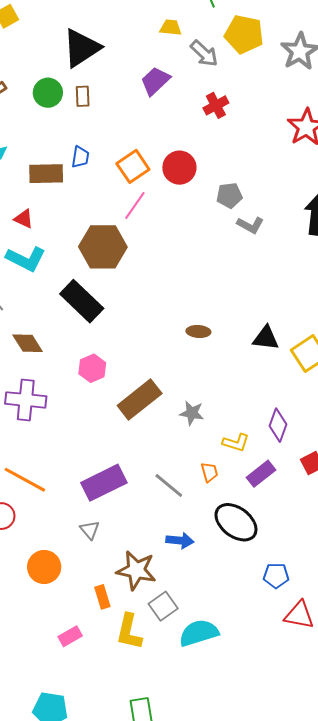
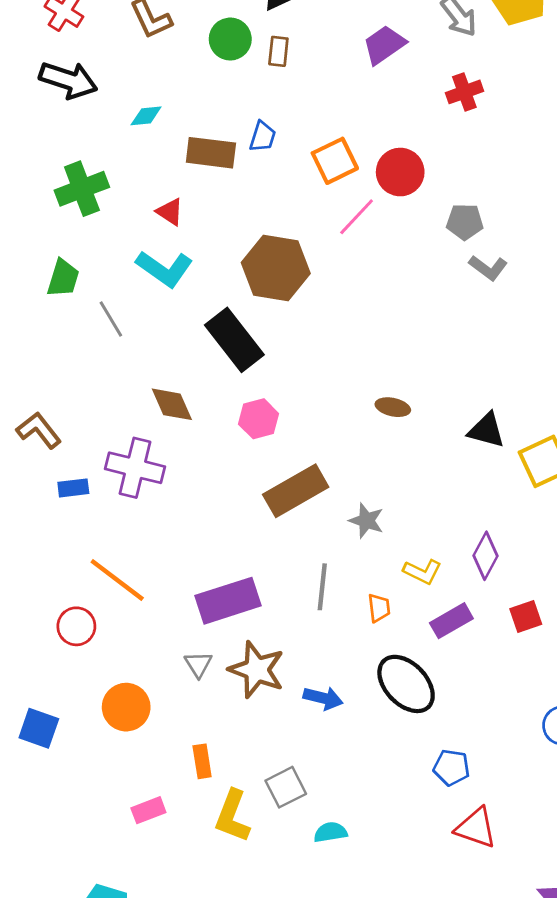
pink line: (135, 206) -> (357, 217), moved
brown diamond: (28, 343) -> (172, 404), moved
pink hexagon: (92, 368) -> (259, 419), moved
gray line: (169, 485) -> (322, 587), moved, turned 48
brown star: (136, 570) -> (257, 670), moved
cyan semicircle: (199, 633) -> (330, 832), size x0.6

